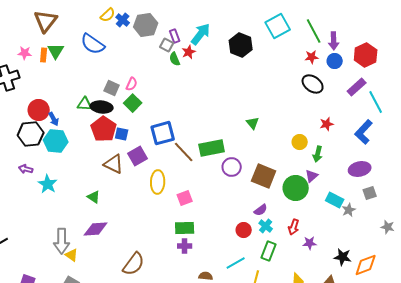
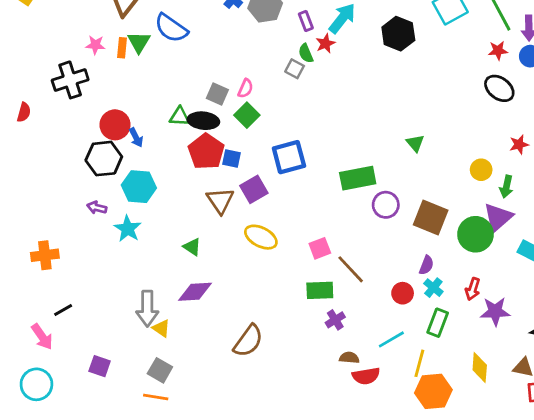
blue semicircle: (93, 44) -> (171, 28), moved
gray square: (167, 45) -> (295, 69), moved
cyan hexagon: (56, 141) -> (139, 187), moved
brown line: (184, 152) -> (351, 269), moved
brown triangle: (114, 164) -> (220, 201), turned 30
purple triangle: (312, 176) -> (498, 217), size x1.6
yellow ellipse: (158, 182) -> (261, 237), moved, turned -65
purple semicircle: (261, 210) -> (426, 265), turned -32
purple star: (310, 243) -> (495, 311), size x1.5
purple cross: (185, 246) -> (335, 320), moved, turned -32

